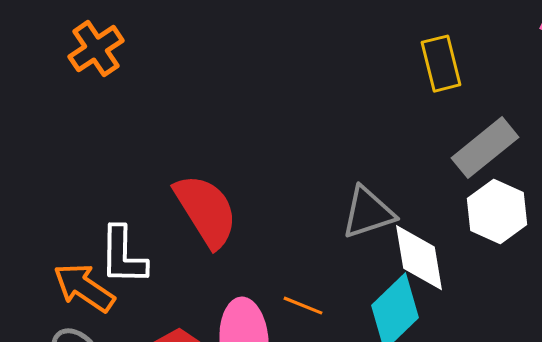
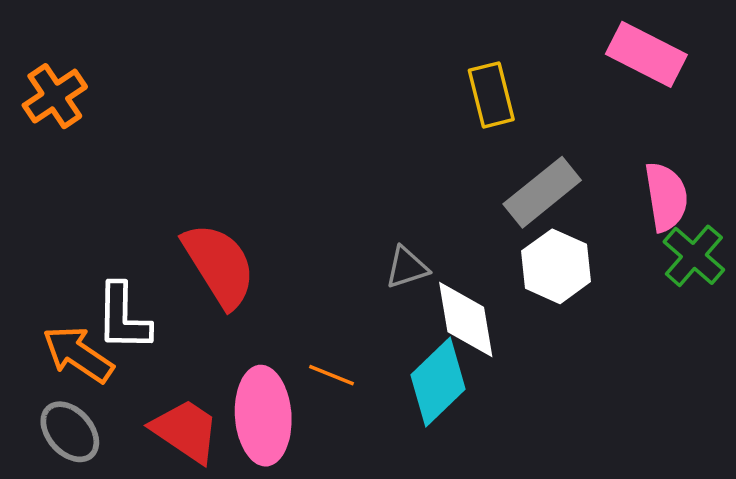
orange cross: (96, 49) -> (55, 96), moved
gray triangle: (368, 213) -> (407, 267), size x0.7

